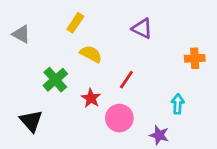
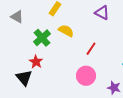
green cross: (55, 80) -> (42, 38), moved
red star: (91, 98) -> (36, 62), moved

